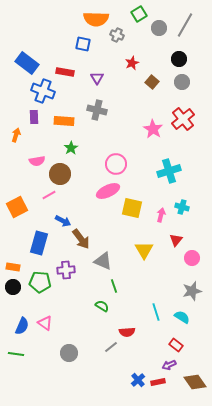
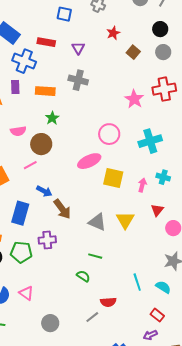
red cross: (183, 119) -> (164, 89), turned 30
pink circle: (116, 164) -> (109, 134), moved
gray triangle: (103, 261) -> (97, 222), moved
green line: (114, 286) -> (95, 256), turned -56

